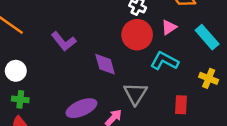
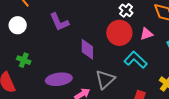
white circle: (16, 71) -> (18, 25), moved
green cross: (20, 99) -> (24, 60), moved

